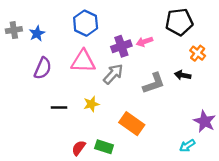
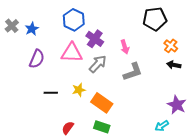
gray cross: (14, 30) -> (12, 26), turned -32
pink arrow: (144, 42) -> (125, 47), moved, turned -88
purple cross: (121, 46) -> (95, 39), moved, turned -36
black arrow: (183, 75) -> (174, 65), moved
orange rectangle: (132, 124) -> (102, 103), moved
green rectangle: (104, 147) -> (102, 127), moved

